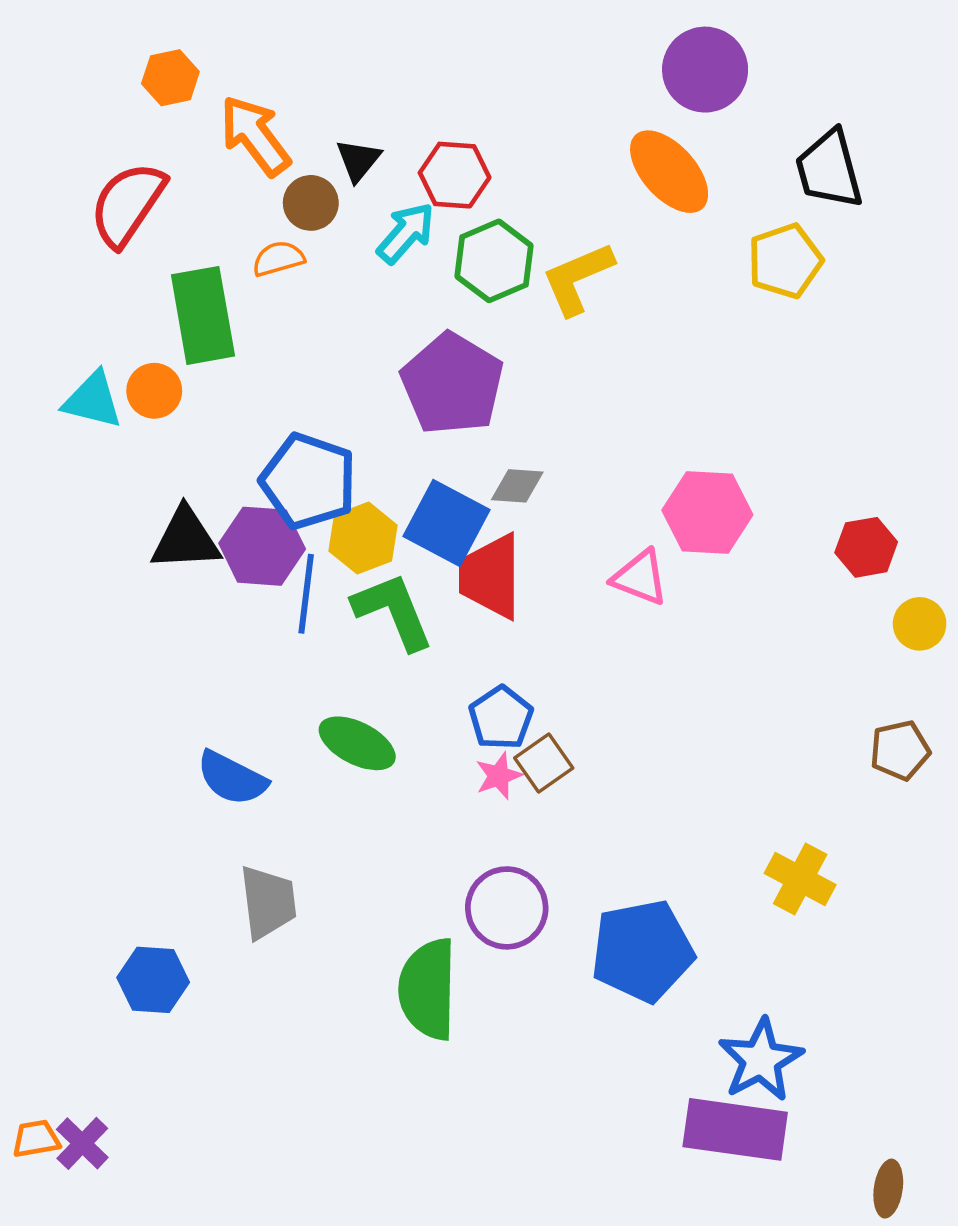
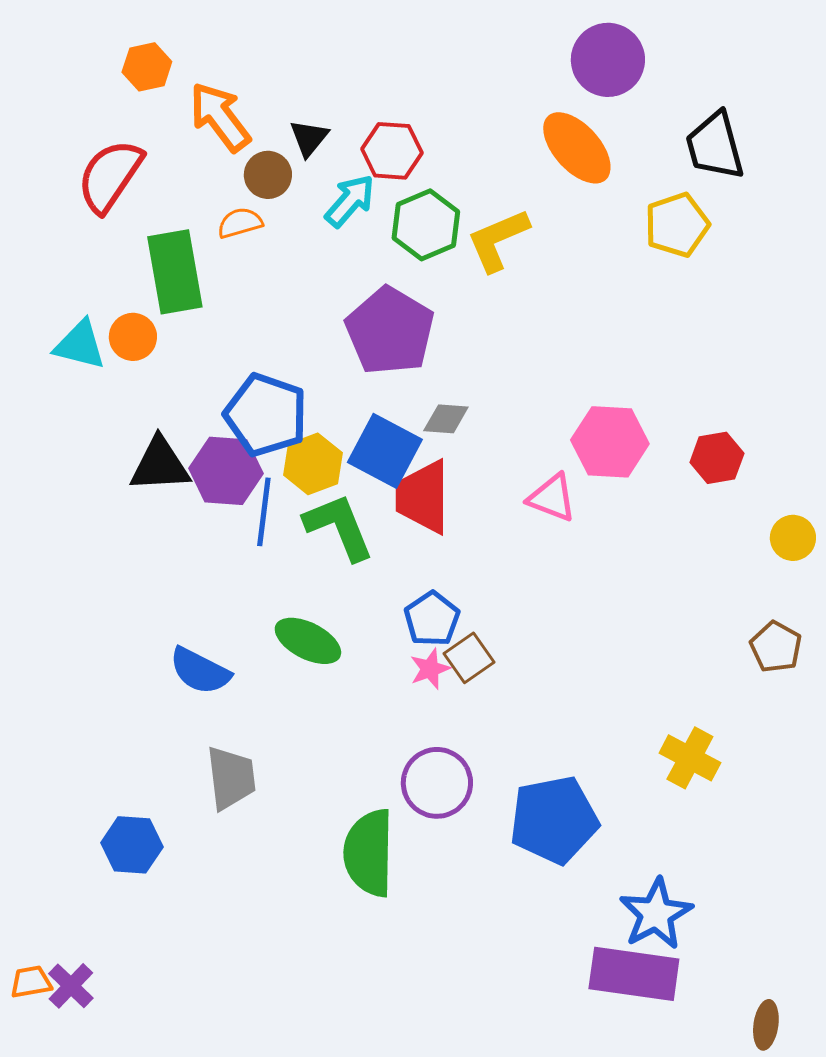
red hexagon: (866, 547) -> (717, 458), moved
brown pentagon: (900, 750) -> (776, 647), turned -30

